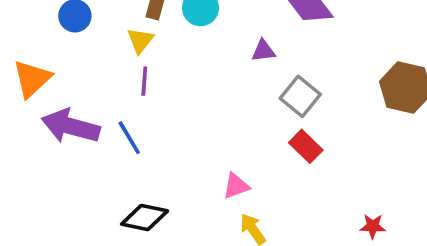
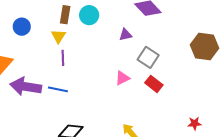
blue line: (129, 138) -> (58, 89), turned -42
pink triangle: (236, 186) -> (122, 78), moved

